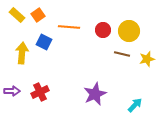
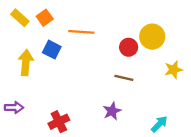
red circle: (103, 30) -> (129, 47), moved
brown line: (122, 54) -> (124, 78), moved
red cross: (40, 92) -> (59, 122), moved
purple star: (95, 94) -> (112, 111), size x0.7

